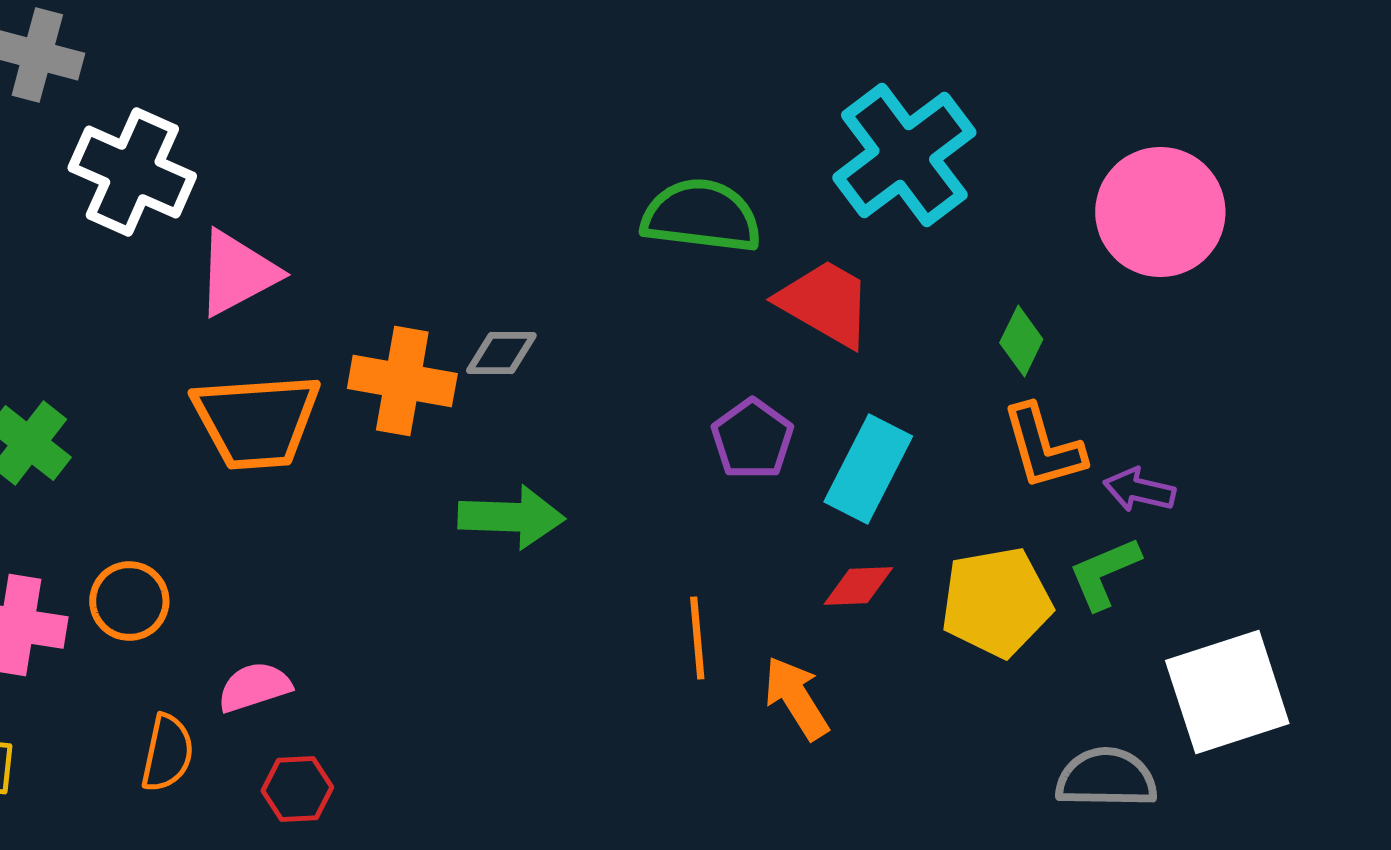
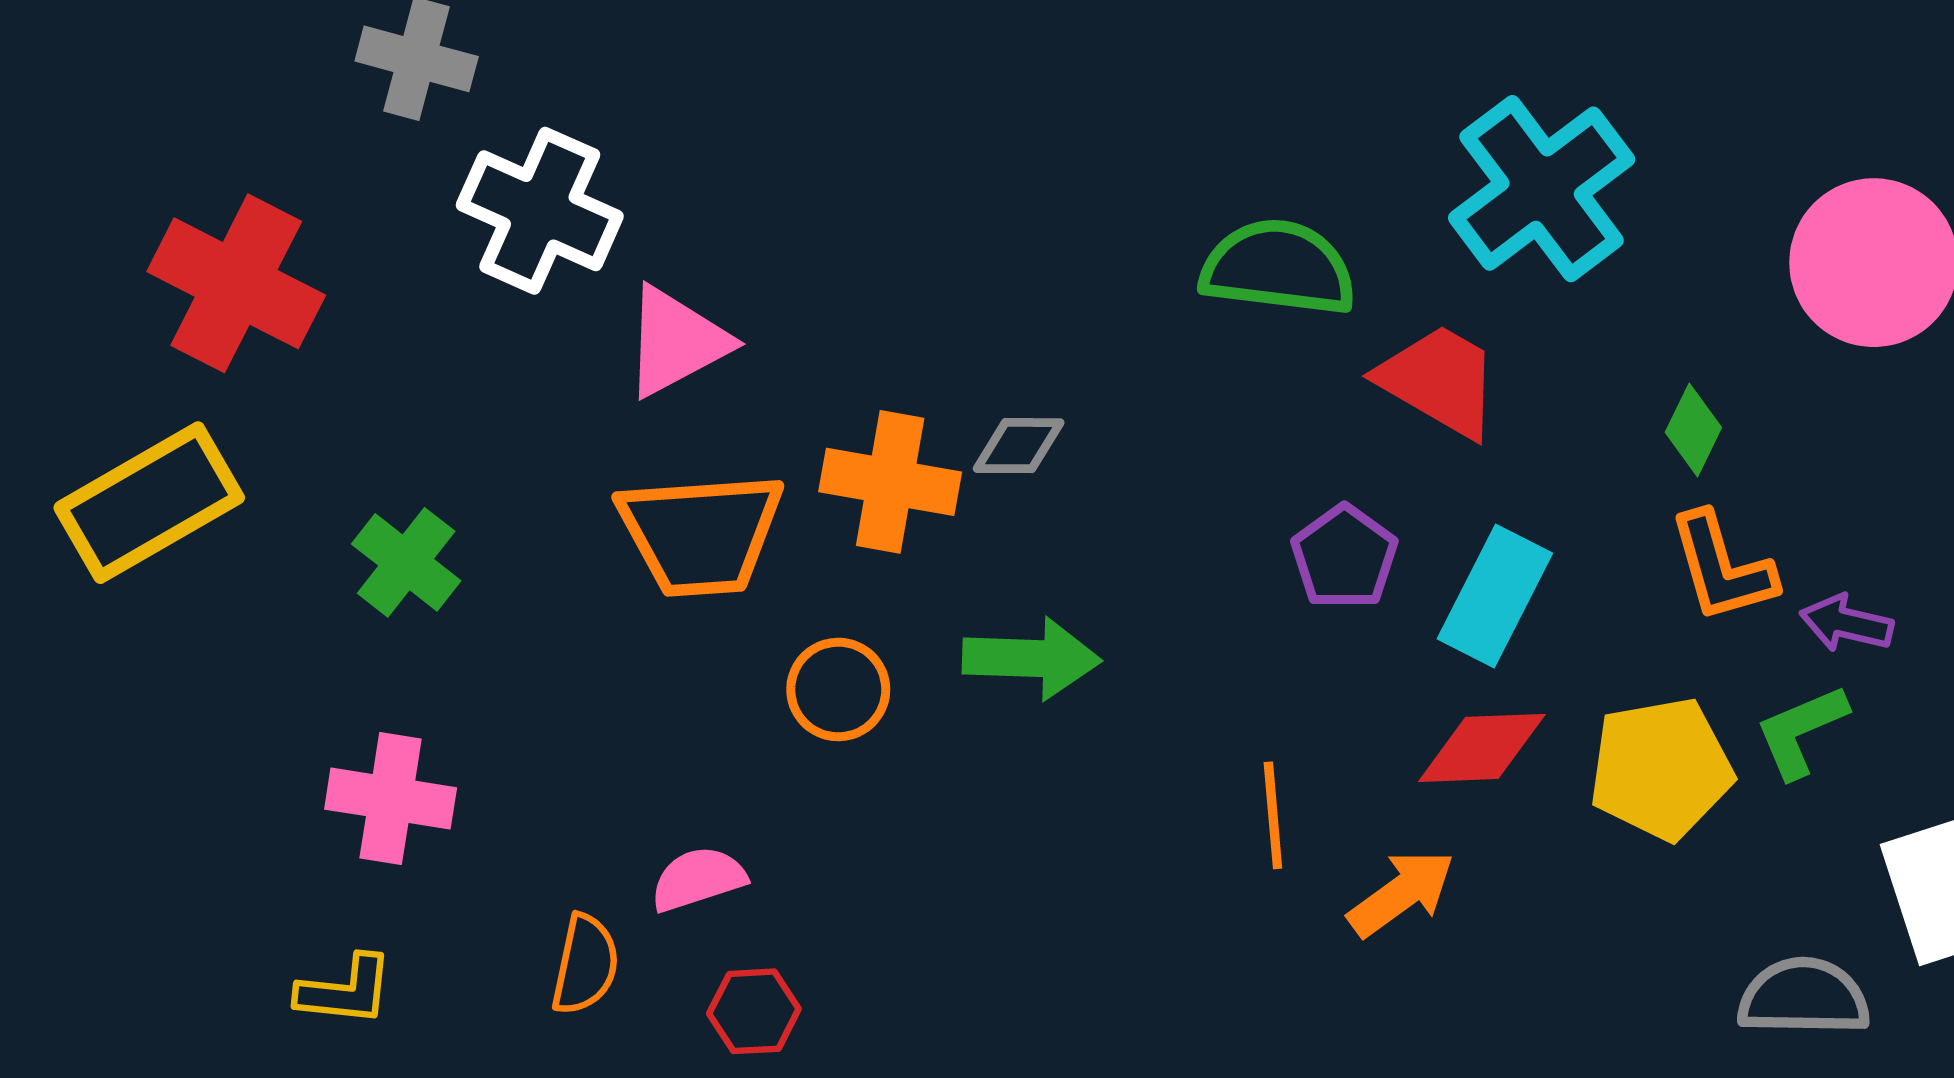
red diamond: (858, 586) -> (1482, 748), size x1.4
orange circle: (129, 601) -> (838, 689), moved
orange arrow: (796, 698) -> (1401, 893), turned 86

